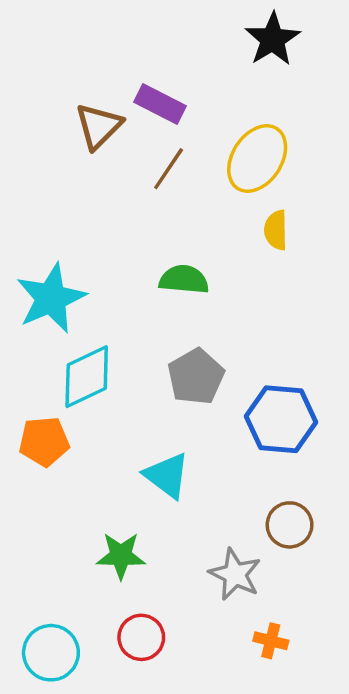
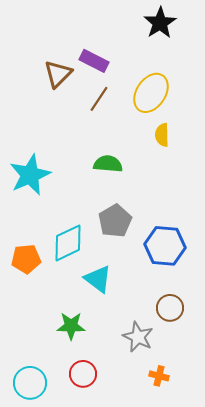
cyan diamond: (87, 377) -> (68, 243), moved

